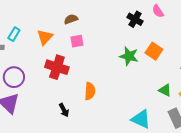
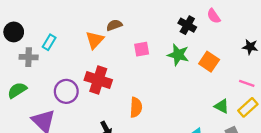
orange triangle: (45, 37) -> (95, 40), moved
pink square: (77, 41) -> (142, 49), moved
green star: (129, 56) -> (178, 55), moved
purple circle: (14, 77) -> (66, 91), moved

